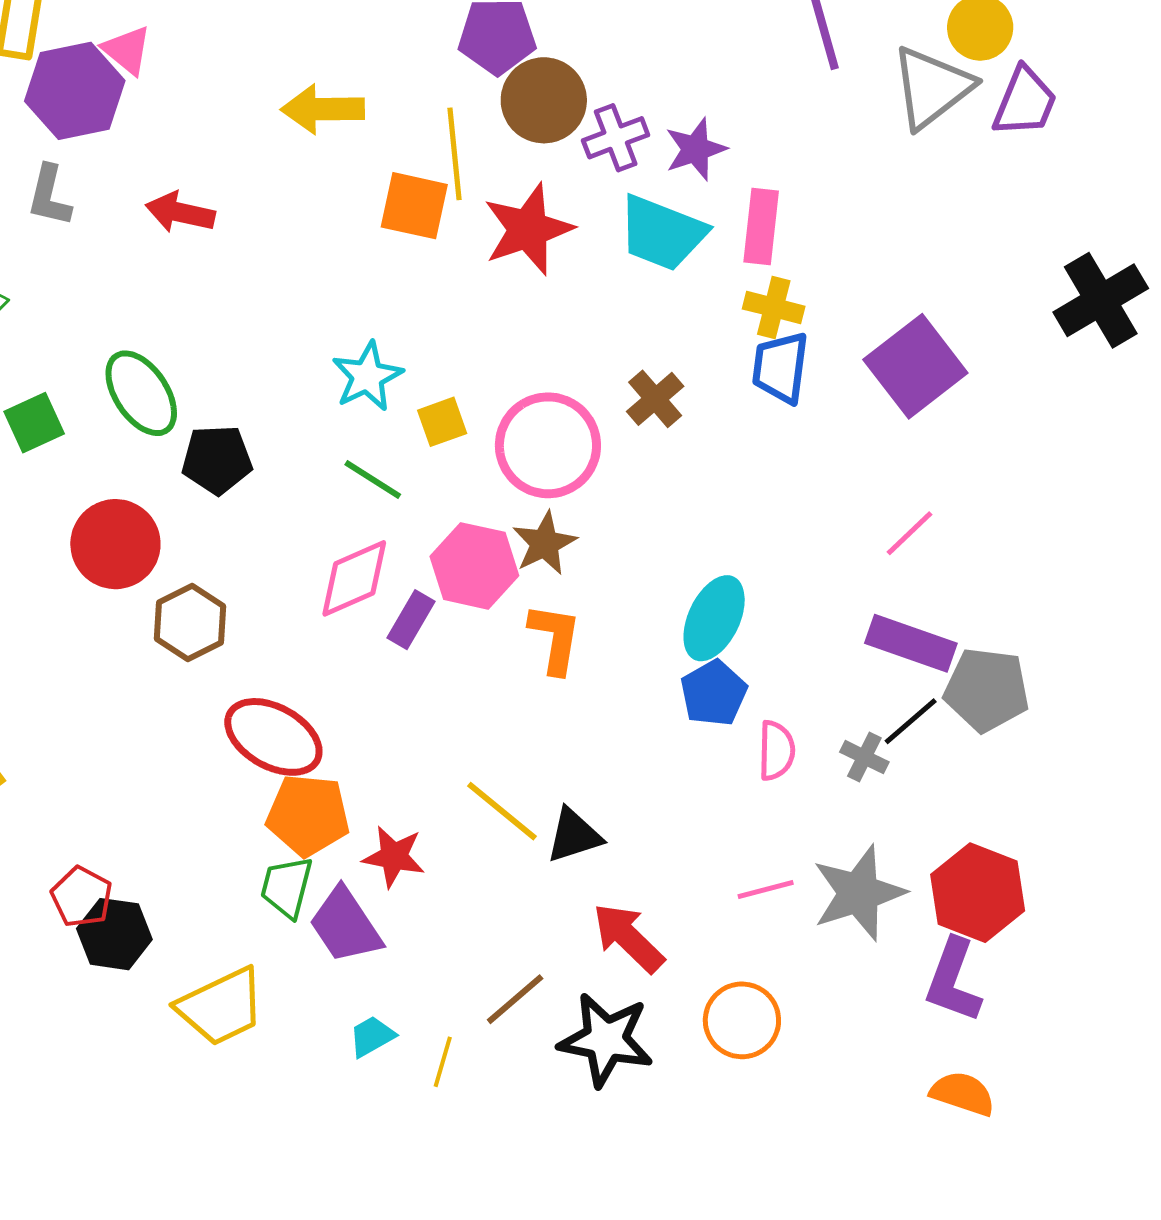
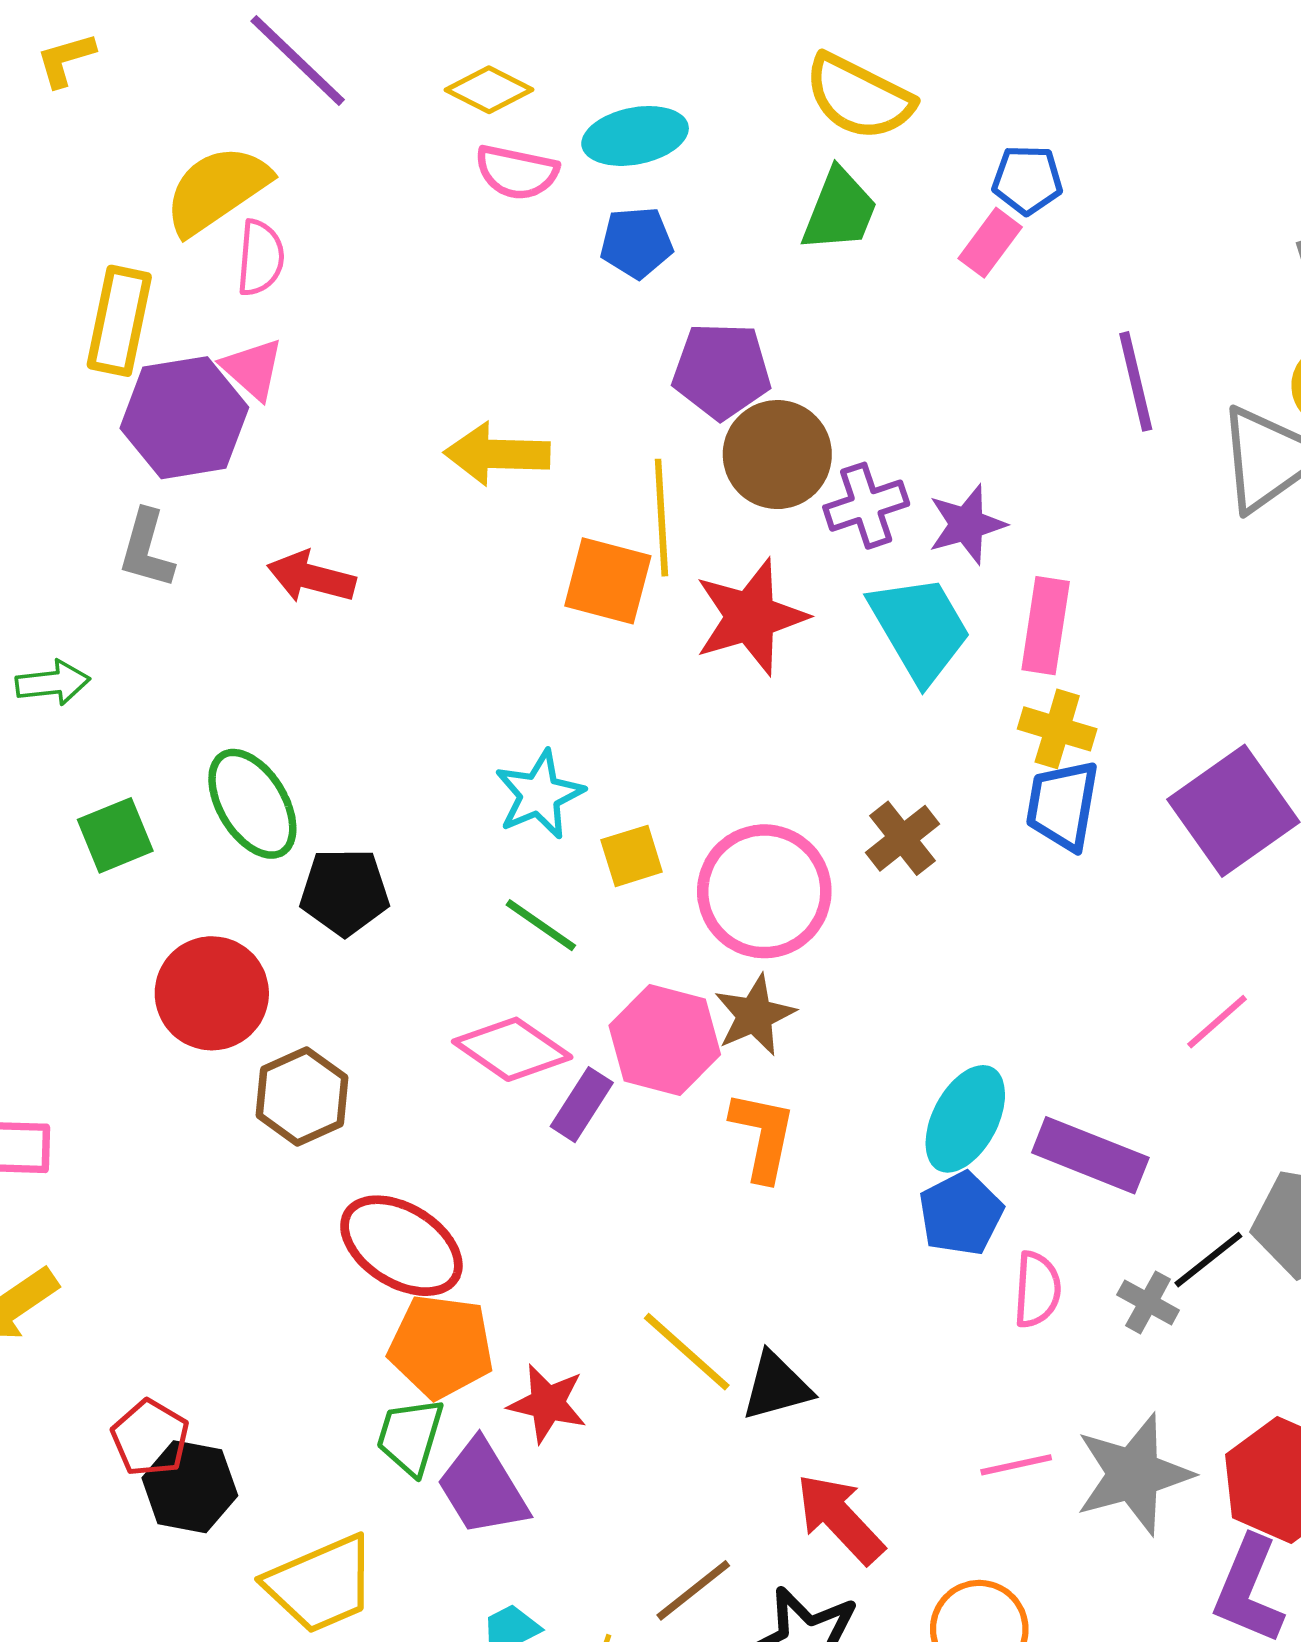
cyan trapezoid: (662, 233) -> (920, 629), turned -144
pink diamond: (354, 578) -> (512, 1049), turned 56
purple rectangle: (911, 643) -> (1090, 1155), moved

